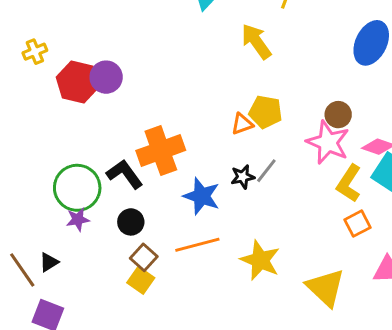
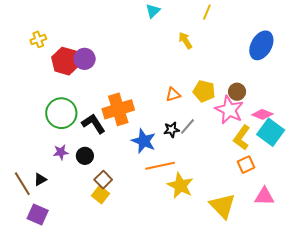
yellow arrow: (256, 41) -> (185, 40), size x0.7
yellow pentagon: (265, 112) -> (204, 91), moved
green circle: (77, 188) -> (61, 113), moved
black circle: (131, 222) -> (85, 156), moved
orange line: (197, 245) -> (160, 166), moved

